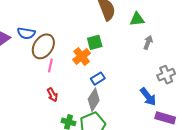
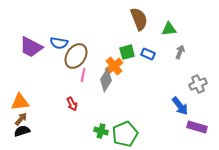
blue rectangle: (98, 79) -> (148, 54), moved, turned 56
red arrow: (52, 95) -> (72, 104), moved
gray diamond: (94, 100) -> (106, 80), moved

